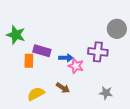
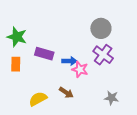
gray circle: (117, 29) -> (101, 28), moved
purple cross: (98, 52) -> (103, 55), turned 30
orange rectangle: (29, 61) -> (16, 64), moved

